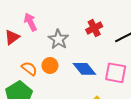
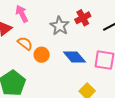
gray star: (58, 39) -> (60, 26), moved
orange semicircle: (29, 69) -> (25, 43), moved

